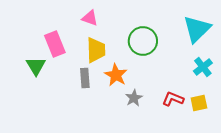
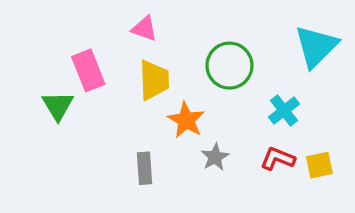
cyan cross: (203, 67) -> (284, 111), moved
gray rectangle: (85, 78) -> (144, 168), moved

